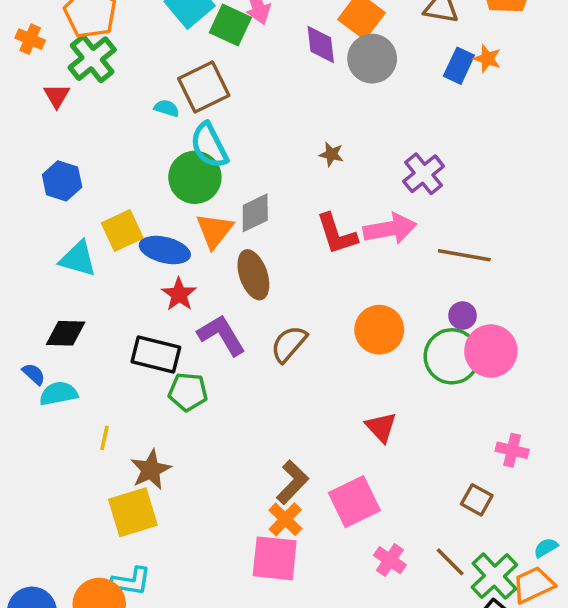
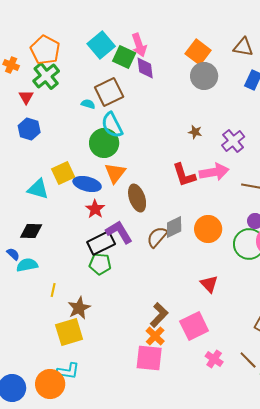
purple diamond: (321, 44) -> (145, 68), moved
brown star: (331, 154) -> (195, 132), moved
blue hexagon: (62, 181) -> (29, 129), moved
gray diamond: (255, 213) -> (174, 227), moved
black rectangle: (156, 355) -> (101, 243), moved, turned -40

